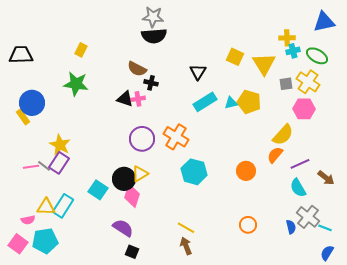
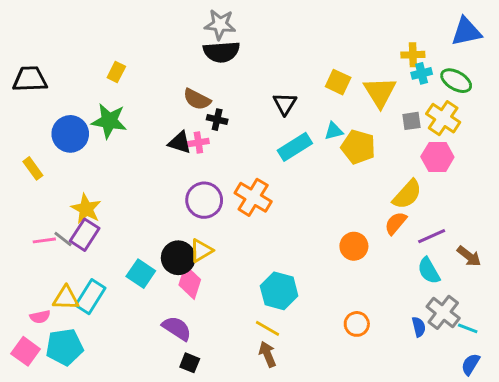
blue circle: (32, 103) -> (70, 134), moved
cyan triangle: (231, 103) -> (334, 131), moved
cyan hexagon: (194, 172) -> (279, 291), moved

